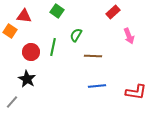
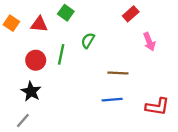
red triangle: (24, 16) -> (39, 24), moved
orange square: (10, 31) -> (11, 23), moved
brown line: (93, 56) -> (118, 73), moved
gray line: (12, 102) -> (23, 120), moved

